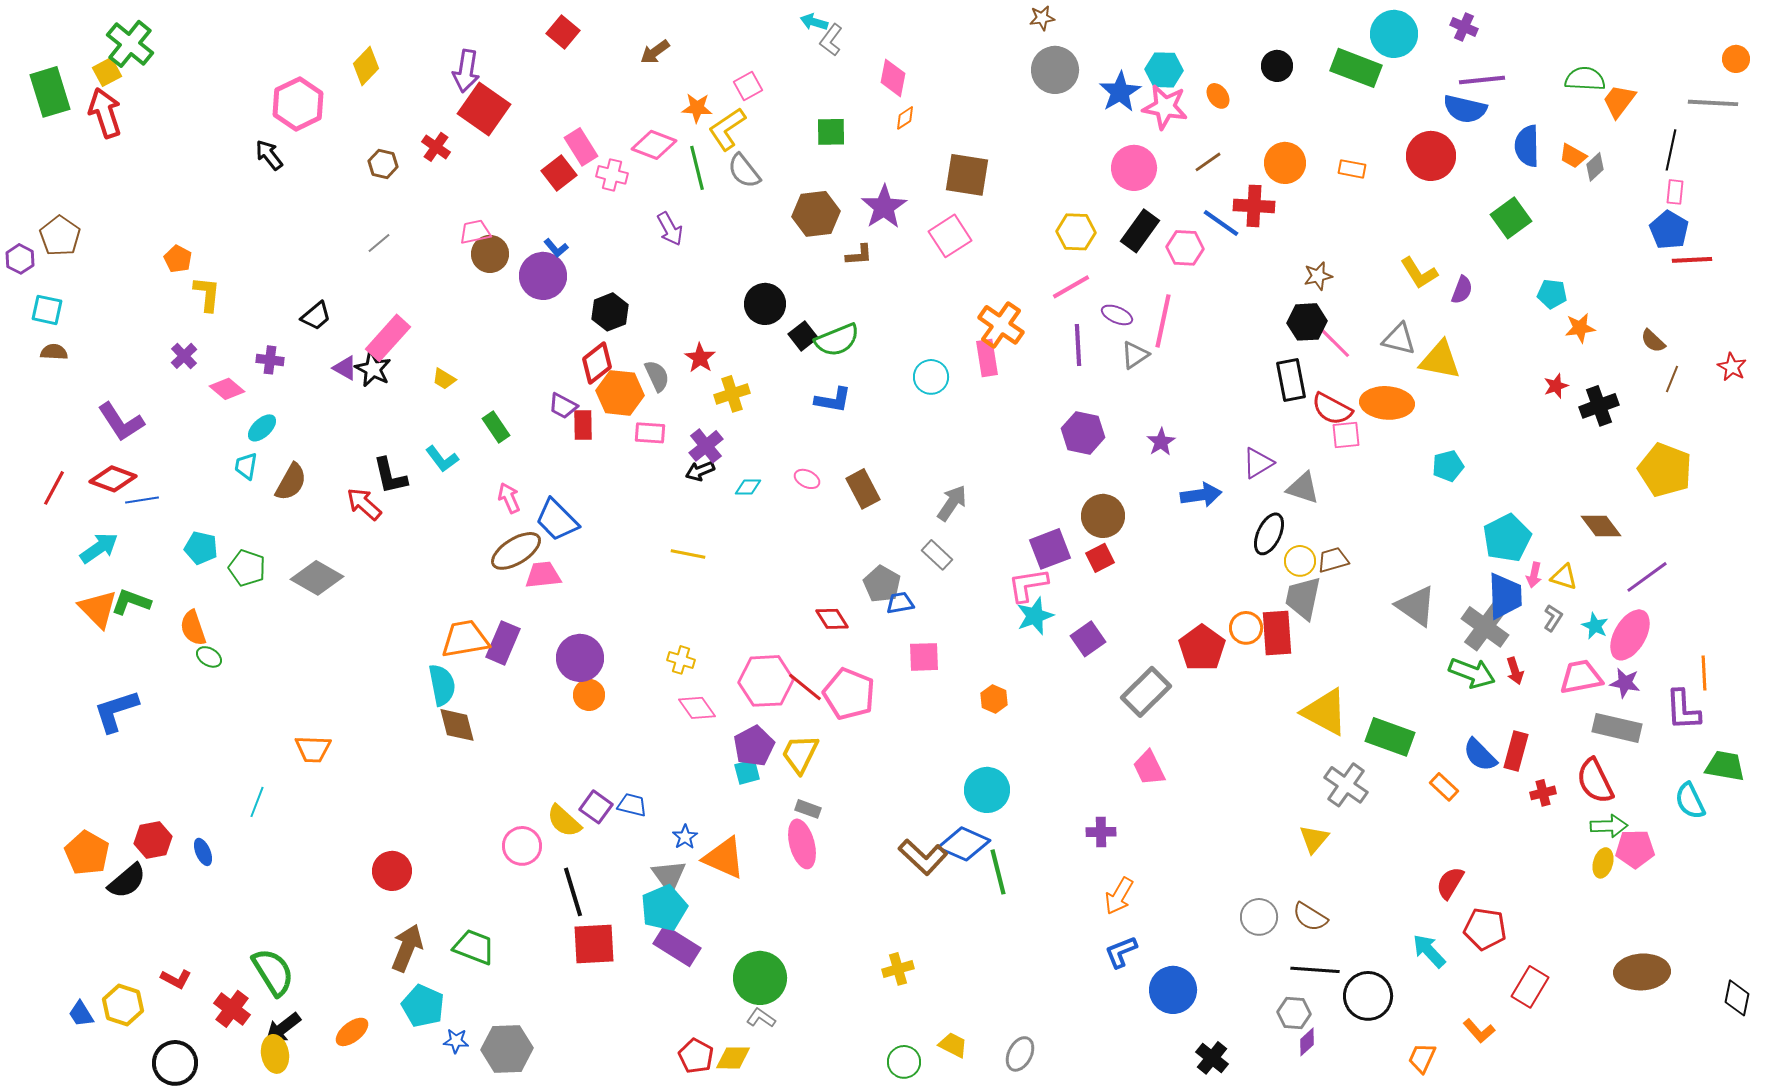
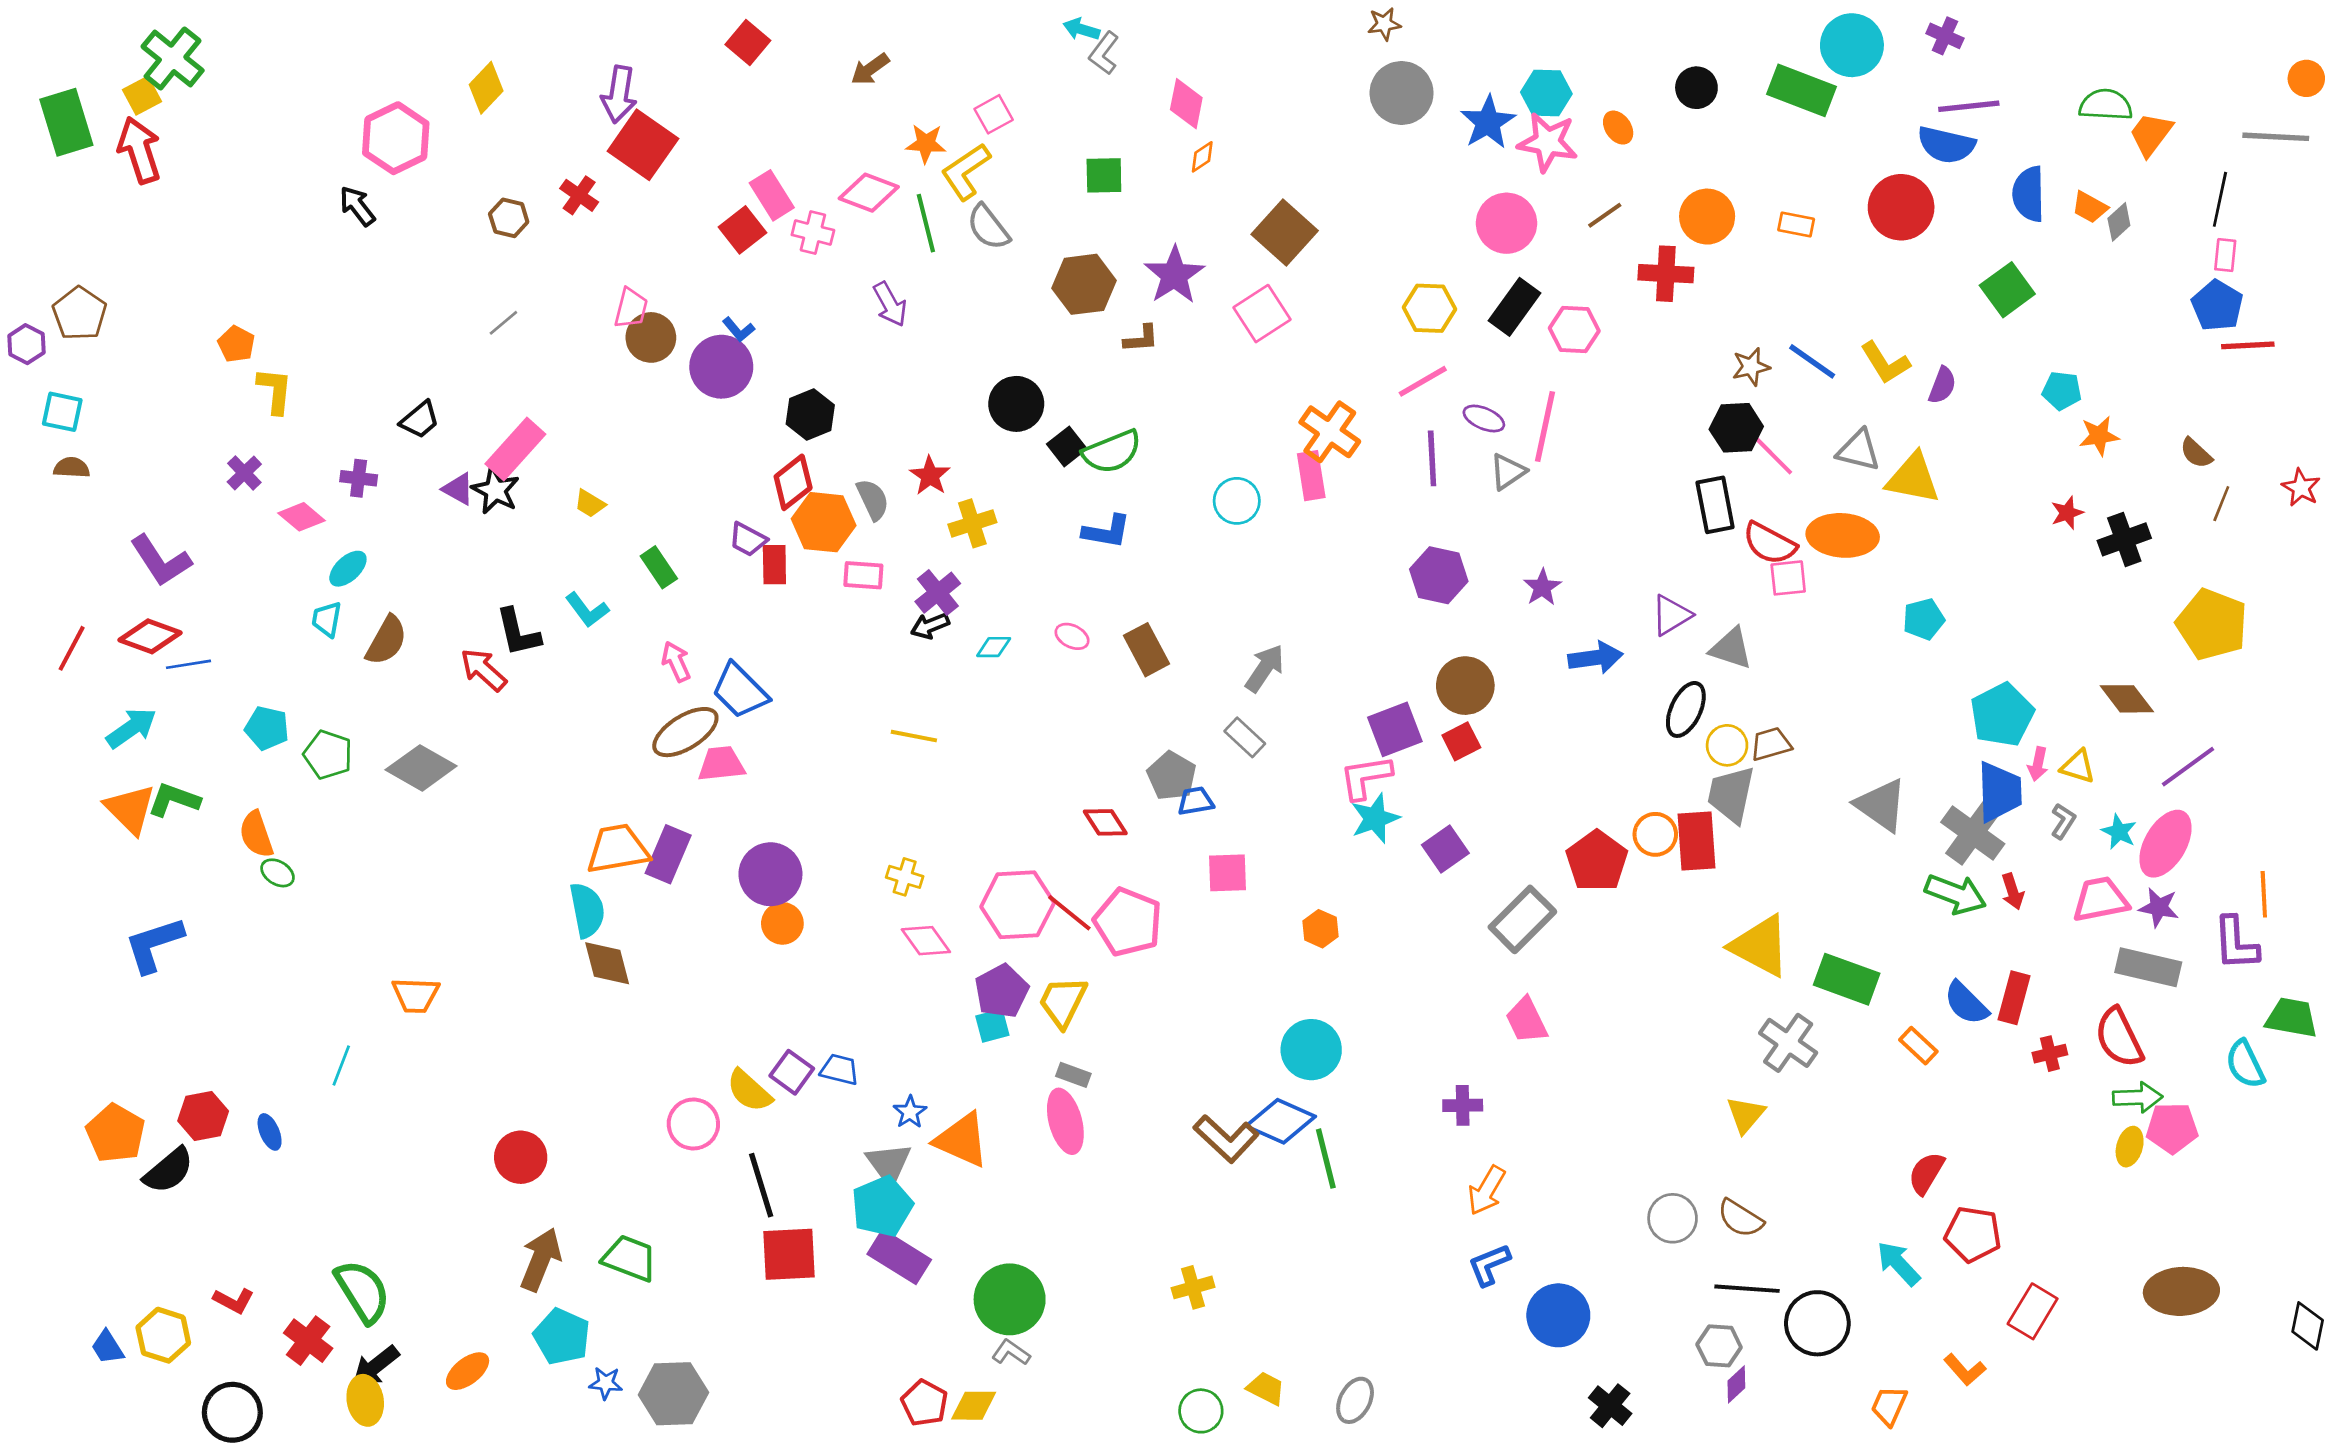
brown square: (967, 175) -> (1285, 233), turned 33
blue line: (1221, 223) -> (1812, 361), moved
pink trapezoid: (475, 232) -> (631, 308), turned 116

